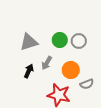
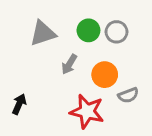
black arrow: (29, 71) -> (19, 104), moved

